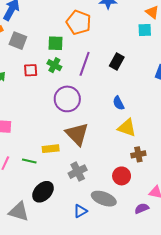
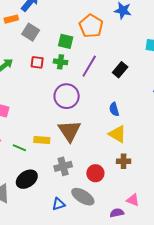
green cross: (54, 65) -> (61, 62), turned -32
red circle: (122, 176) -> (95, 173), moved

